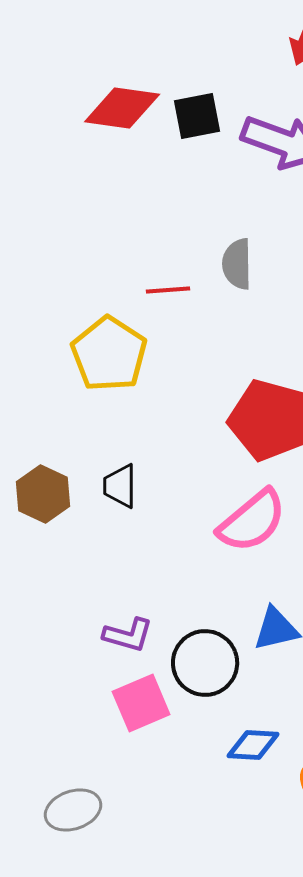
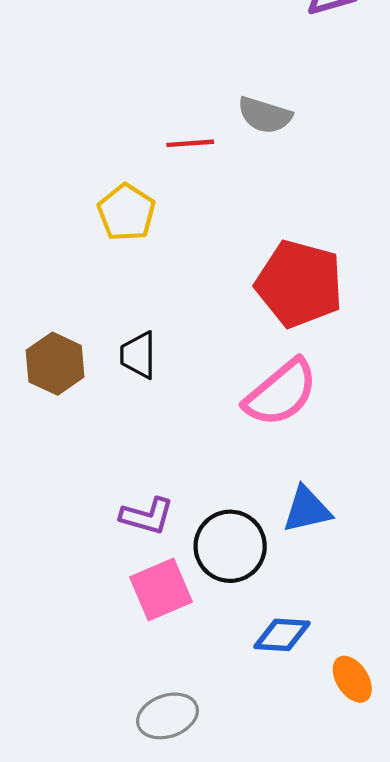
gray semicircle: (237, 264) -> (265, 115), turned -72
yellow pentagon: (109, 354) -> (126, 212), size x0.7
gray ellipse: (73, 810) -> (167, 716), moved

